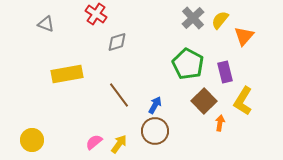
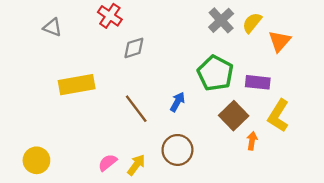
purple rectangle: (225, 72) -> (258, 82), turned -70
blue arrow: (155, 105) -> (177, 102), moved

